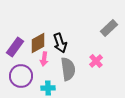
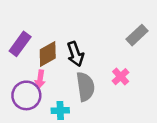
purple rectangle: (15, 47) -> (20, 44), moved
pink arrow: (44, 59) -> (40, 79), moved

